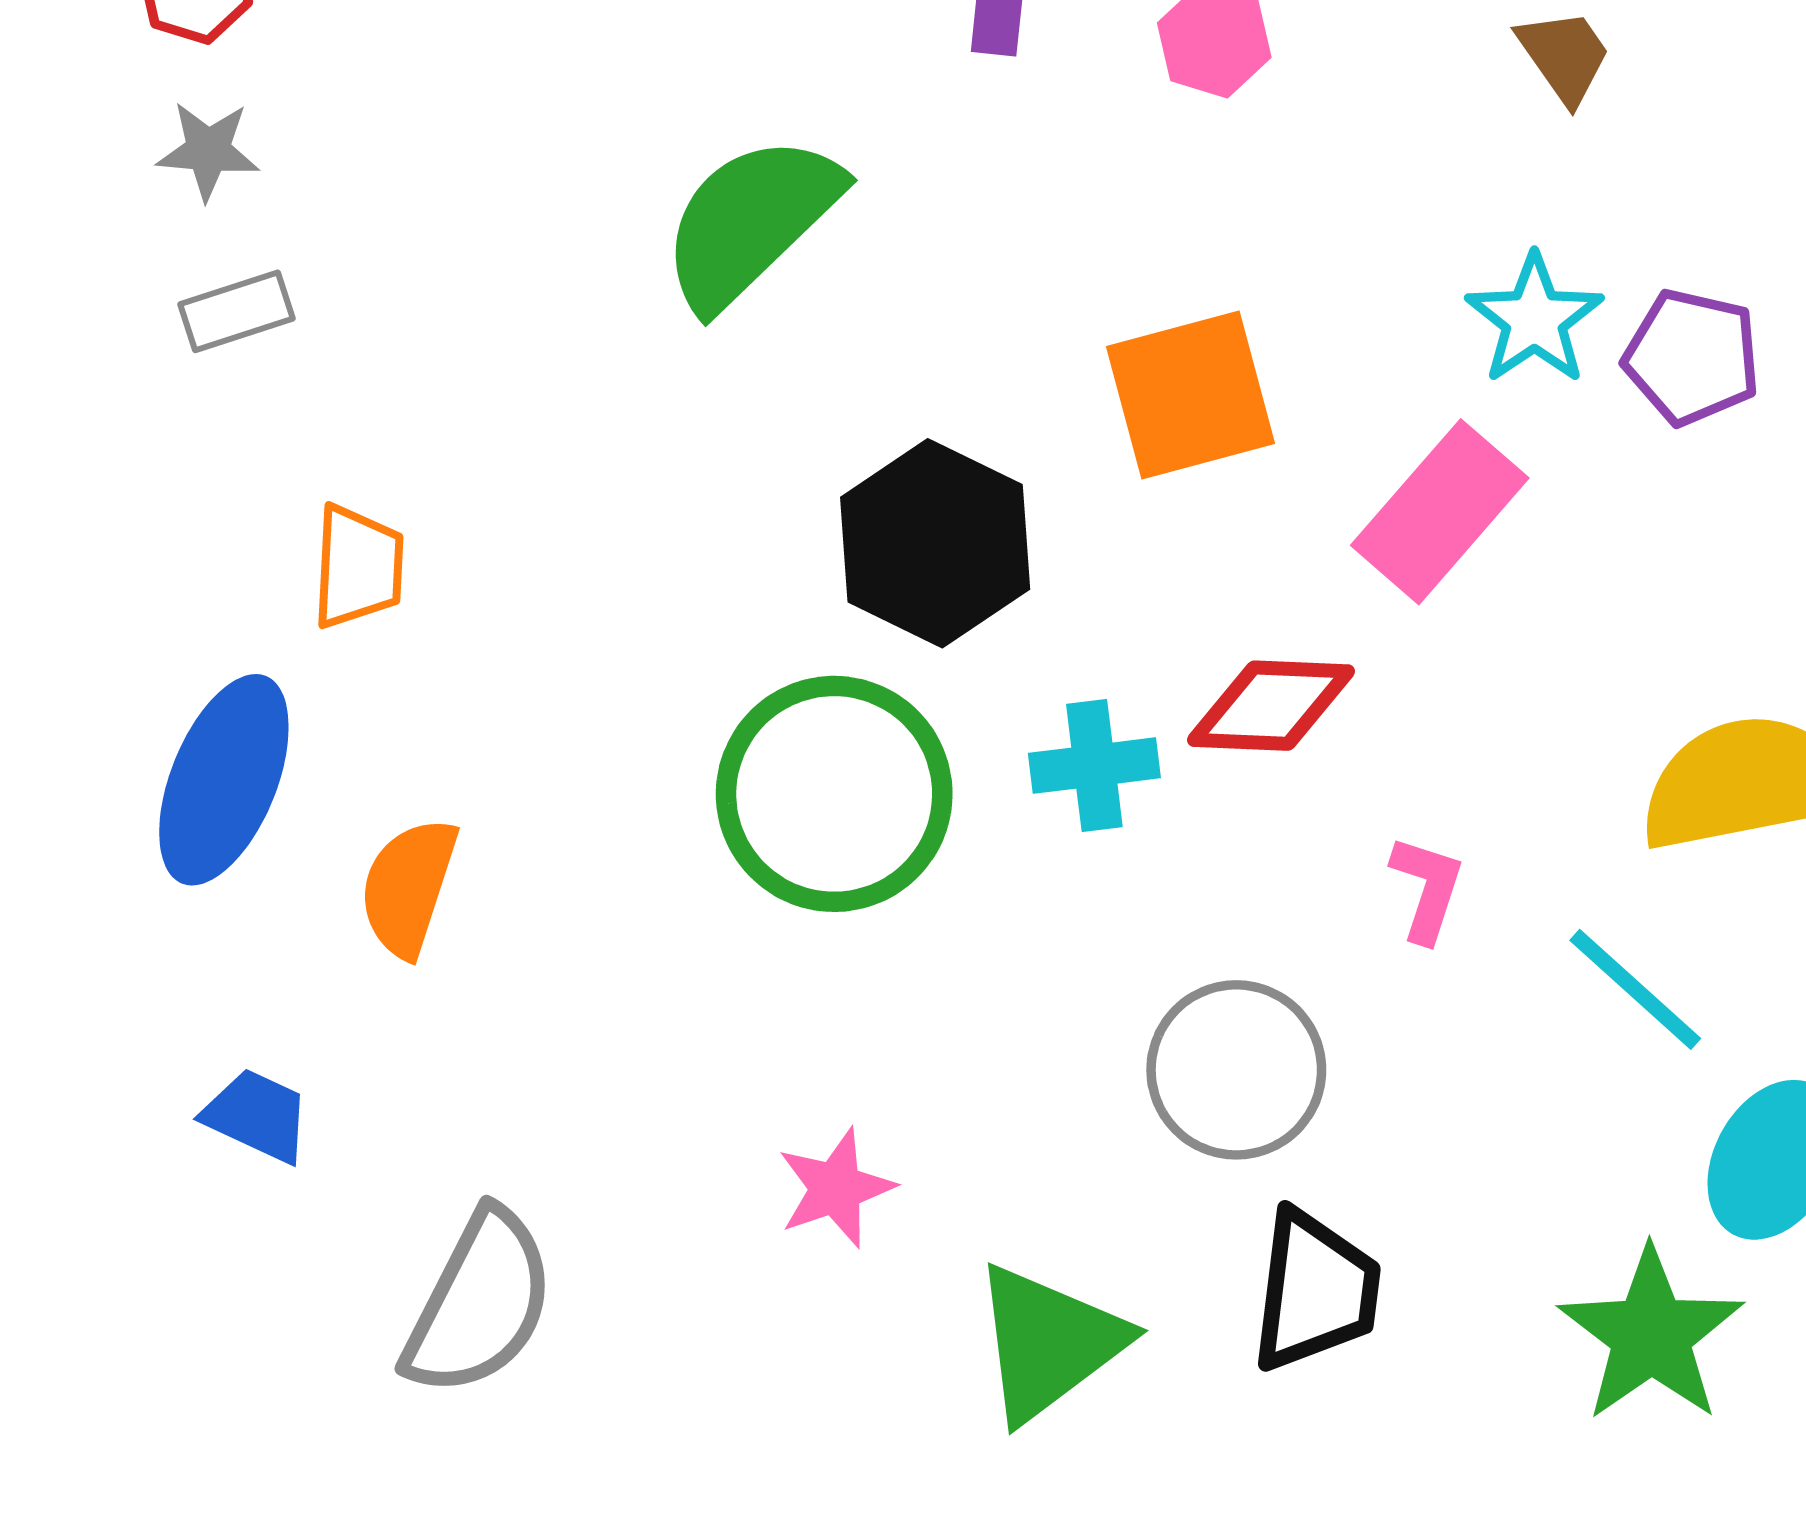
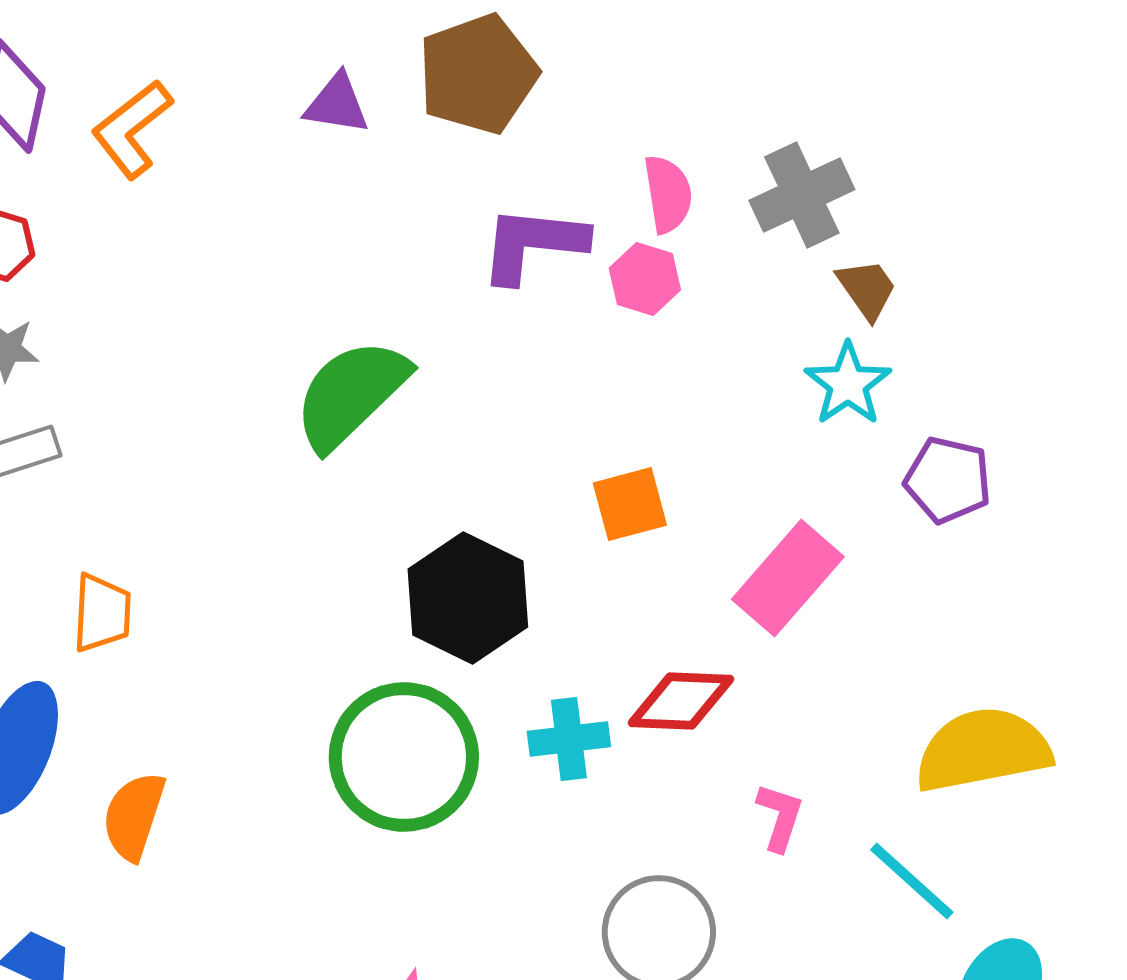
cyan star: (1534, 319) -> (848, 384), moved
orange square: (1191, 395) -> (630, 504), size x0.7

